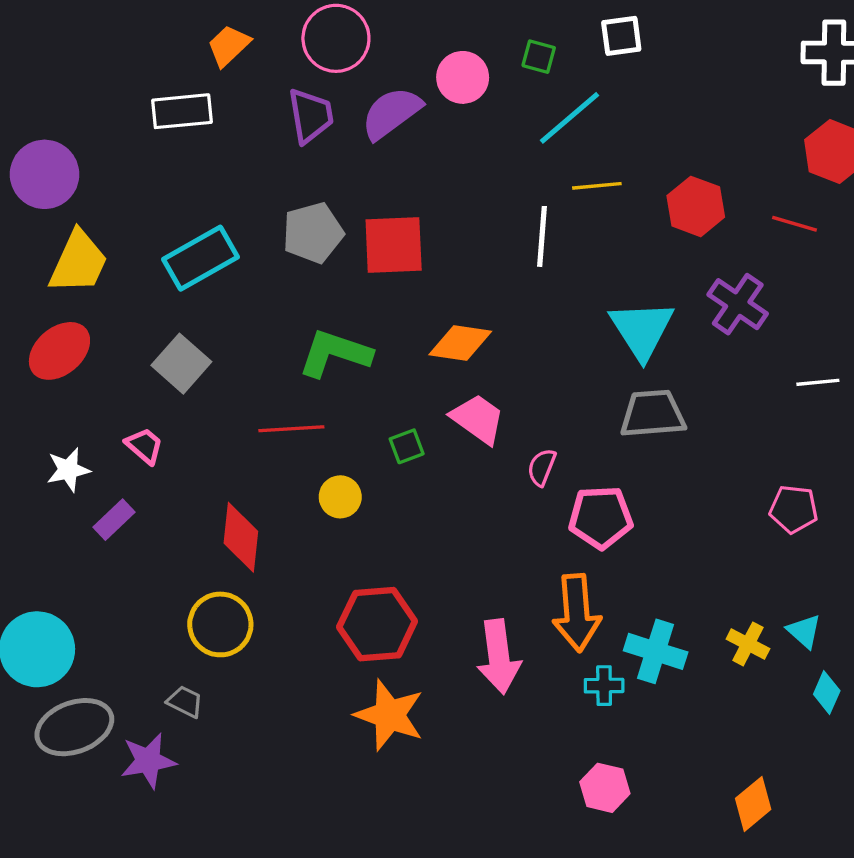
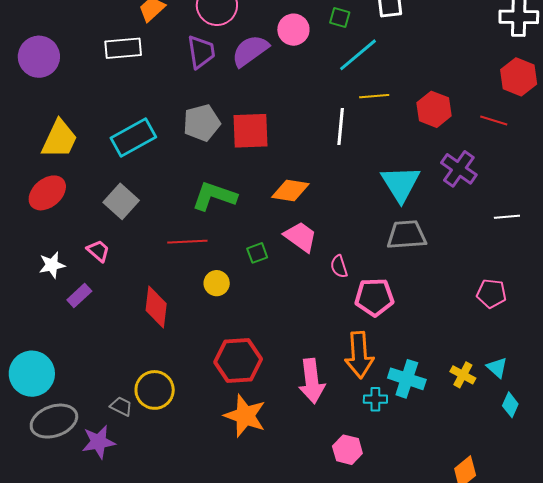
purple circle: (45, 174) -> (39, 57), moved
pink semicircle: (542, 467) -> (339, 266), turned -40
yellow circle: (220, 624) -> (155, 390), moved
pink hexagon: (605, 788) -> (347, 450), moved

